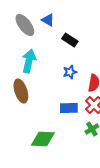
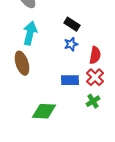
black rectangle: (70, 40) -> (72, 24), moved

